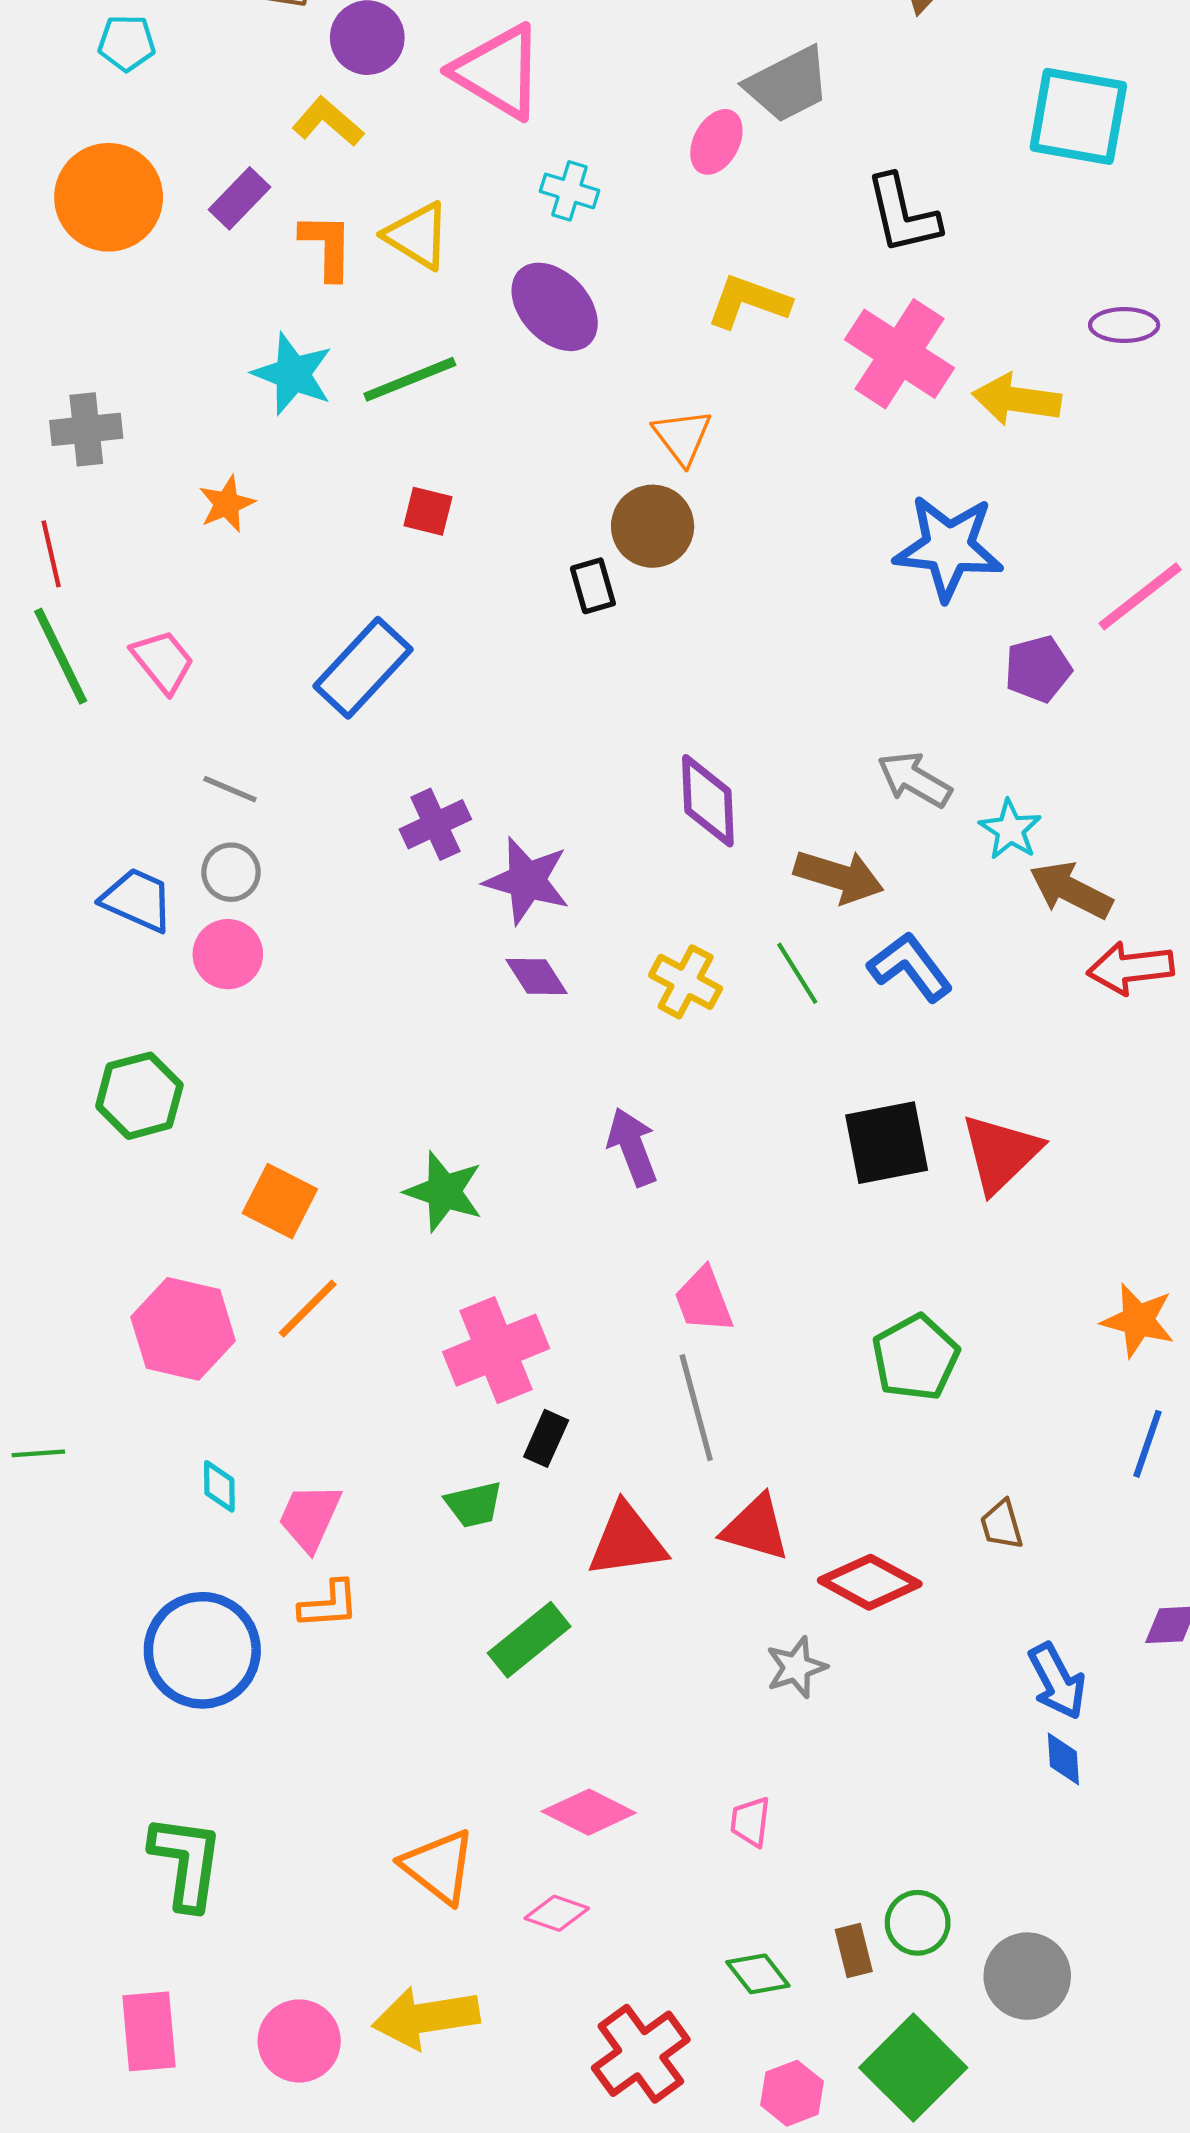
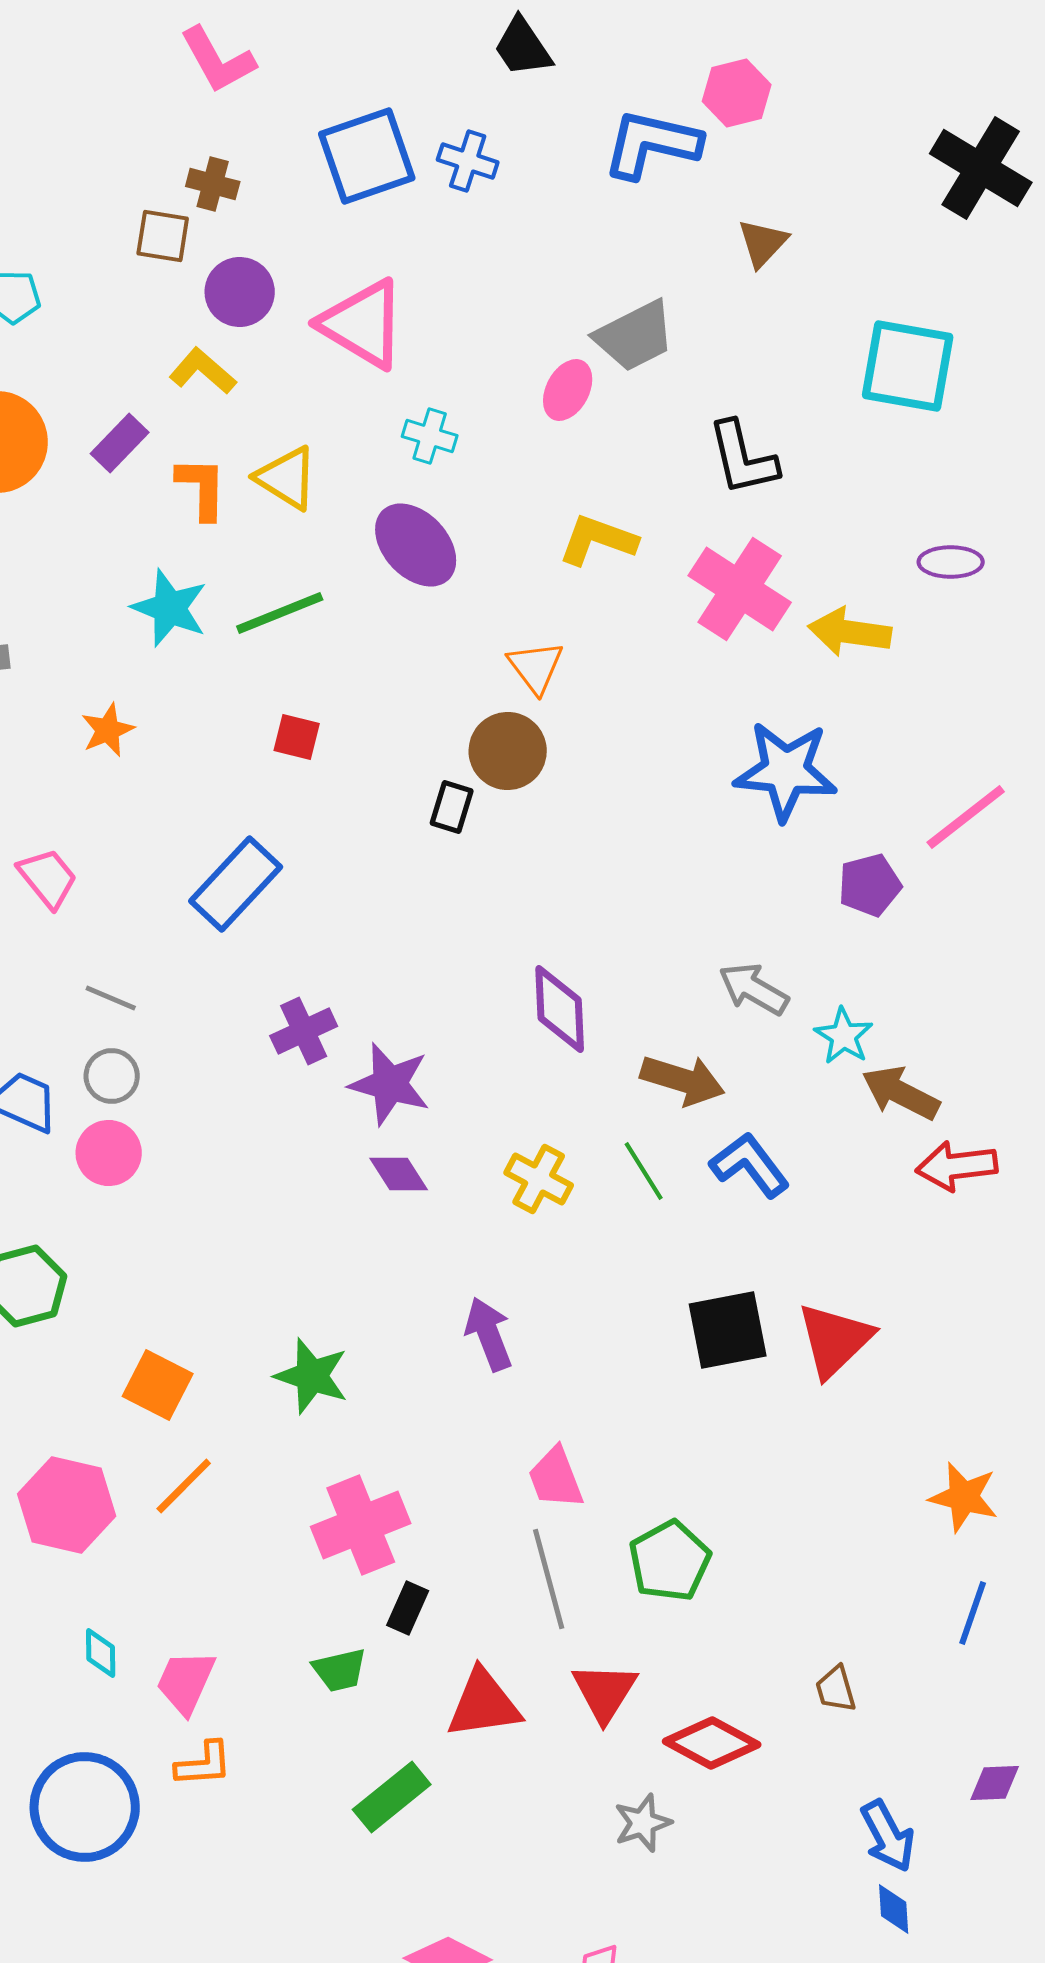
black rectangle: (593, 586) -> (452, 807), turned 33
green pentagon: (915, 1358) -> (670, 1561), moved
red triangle: (756, 1528) -> (605, 1692), turned 46

